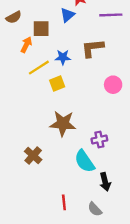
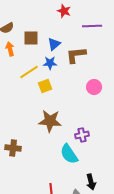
blue triangle: (67, 15) -> (54, 44), moved
orange arrow: (26, 45) -> (10, 49), moved, turned -40
brown cross: (33, 156) -> (13, 148), moved, turned -35
black arrow: (105, 182) -> (91, 182), moved

